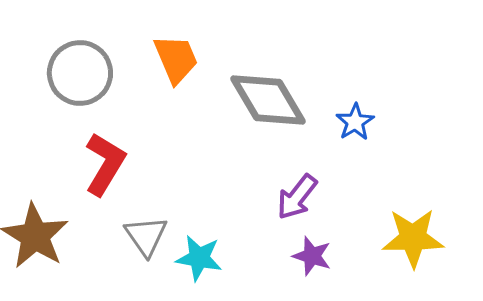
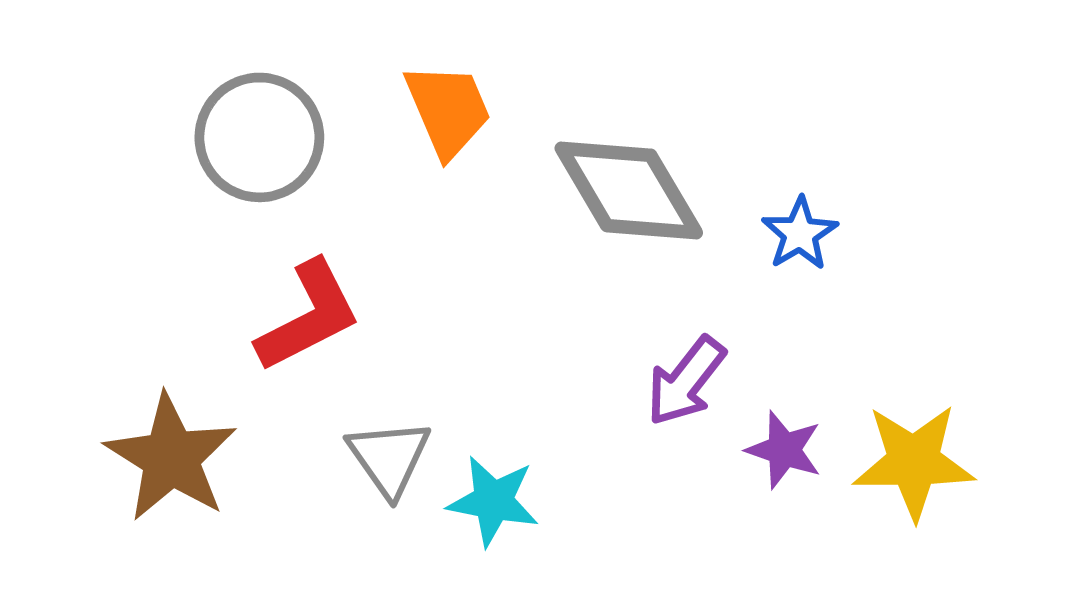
red L-shape: (105, 164) -> (308, 316), turned 32
purple star: (312, 256) -> (784, 450), moved

